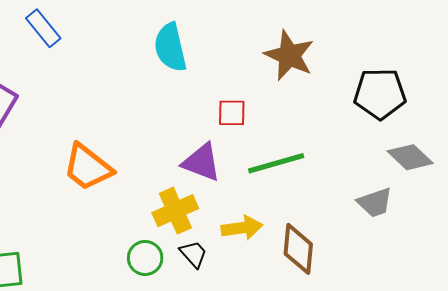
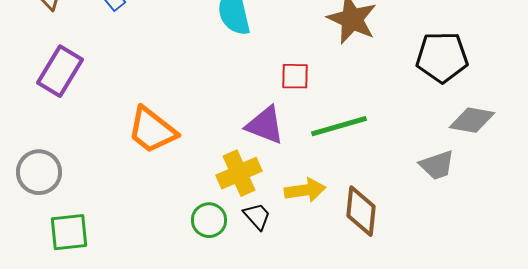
gray diamond: (410, 157) -> (472, 120), turned -33

